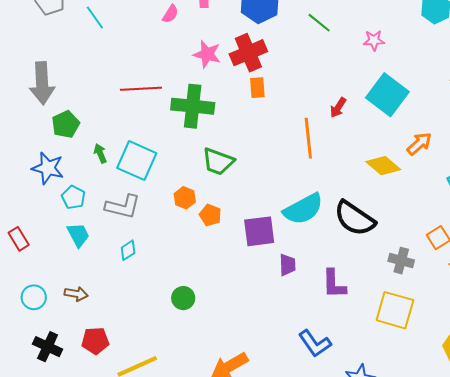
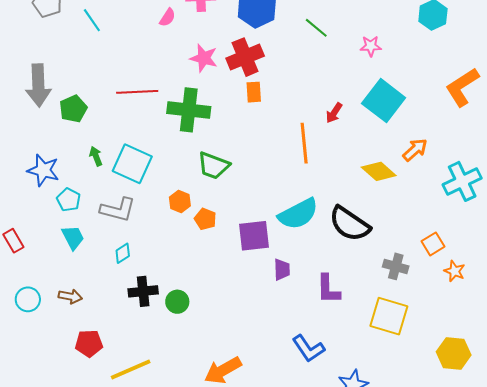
green pentagon: (66, 124) -> (73, 109), moved
black cross: (48, 347) -> (143, 291), moved, turned -32

